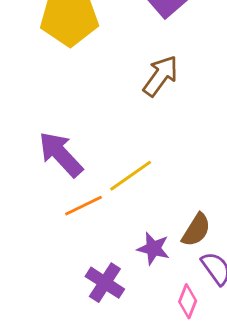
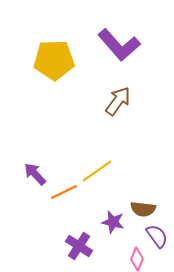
purple arrow: (61, 154) -> (35, 174), moved, size x0.7
brown semicircle: (196, 230) -> (143, 209), turned 65

